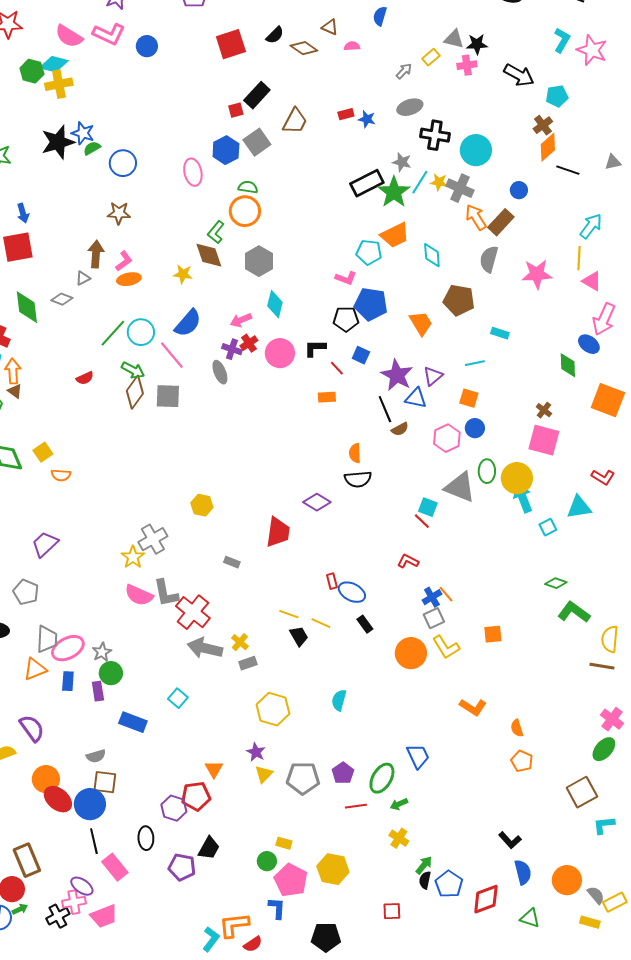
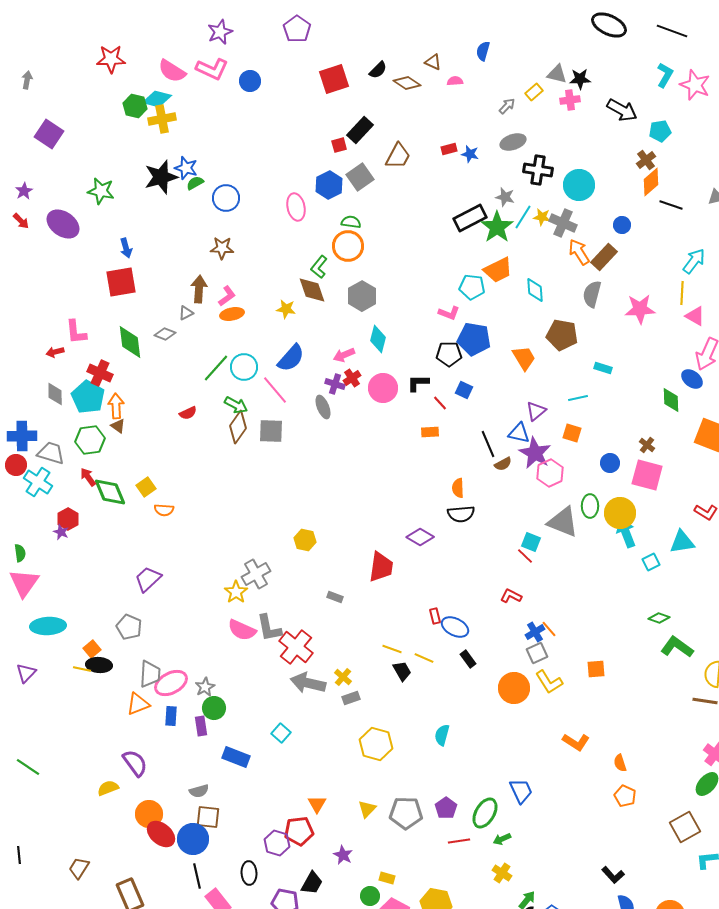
purple star: (397, 375) -> (535, 453), moved
blue circle: (475, 428) -> (610, 463), moved
purple star: (256, 752) -> (343, 855), moved

